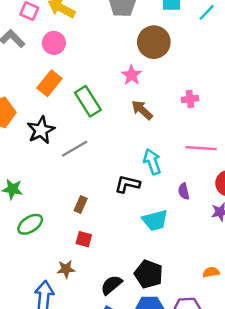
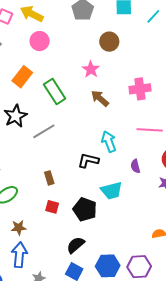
brown circle: (154, 42) -> (109, 42), size x0.7
pink circle: (54, 43) -> (40, 41), moved
pink cross: (190, 99) -> (140, 89), size x1.5
brown rectangle: (81, 205) -> (49, 178), turned -40
brown star: (66, 269) -> (19, 228), moved
black pentagon: (149, 274) -> (85, 209), moved

